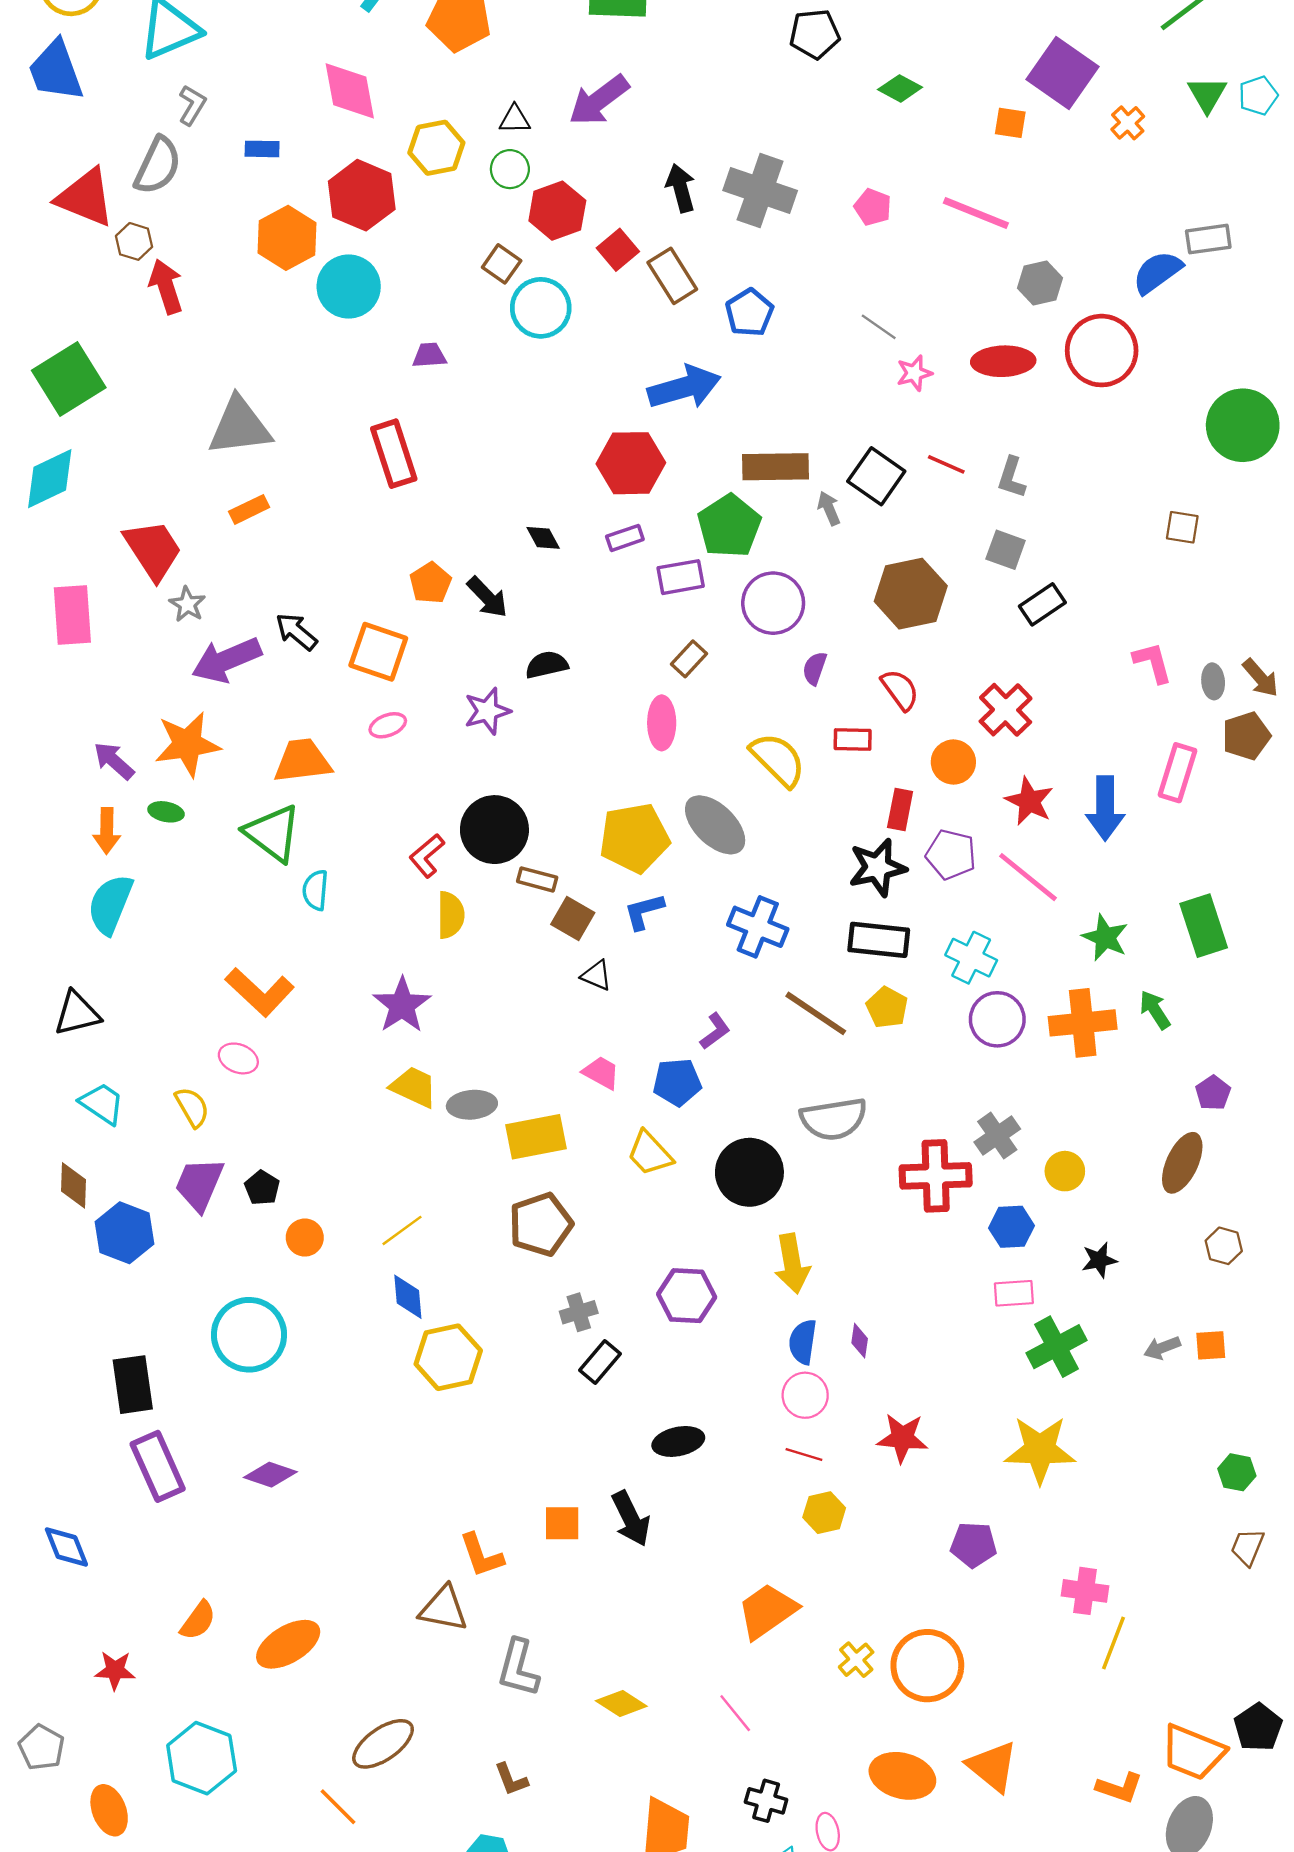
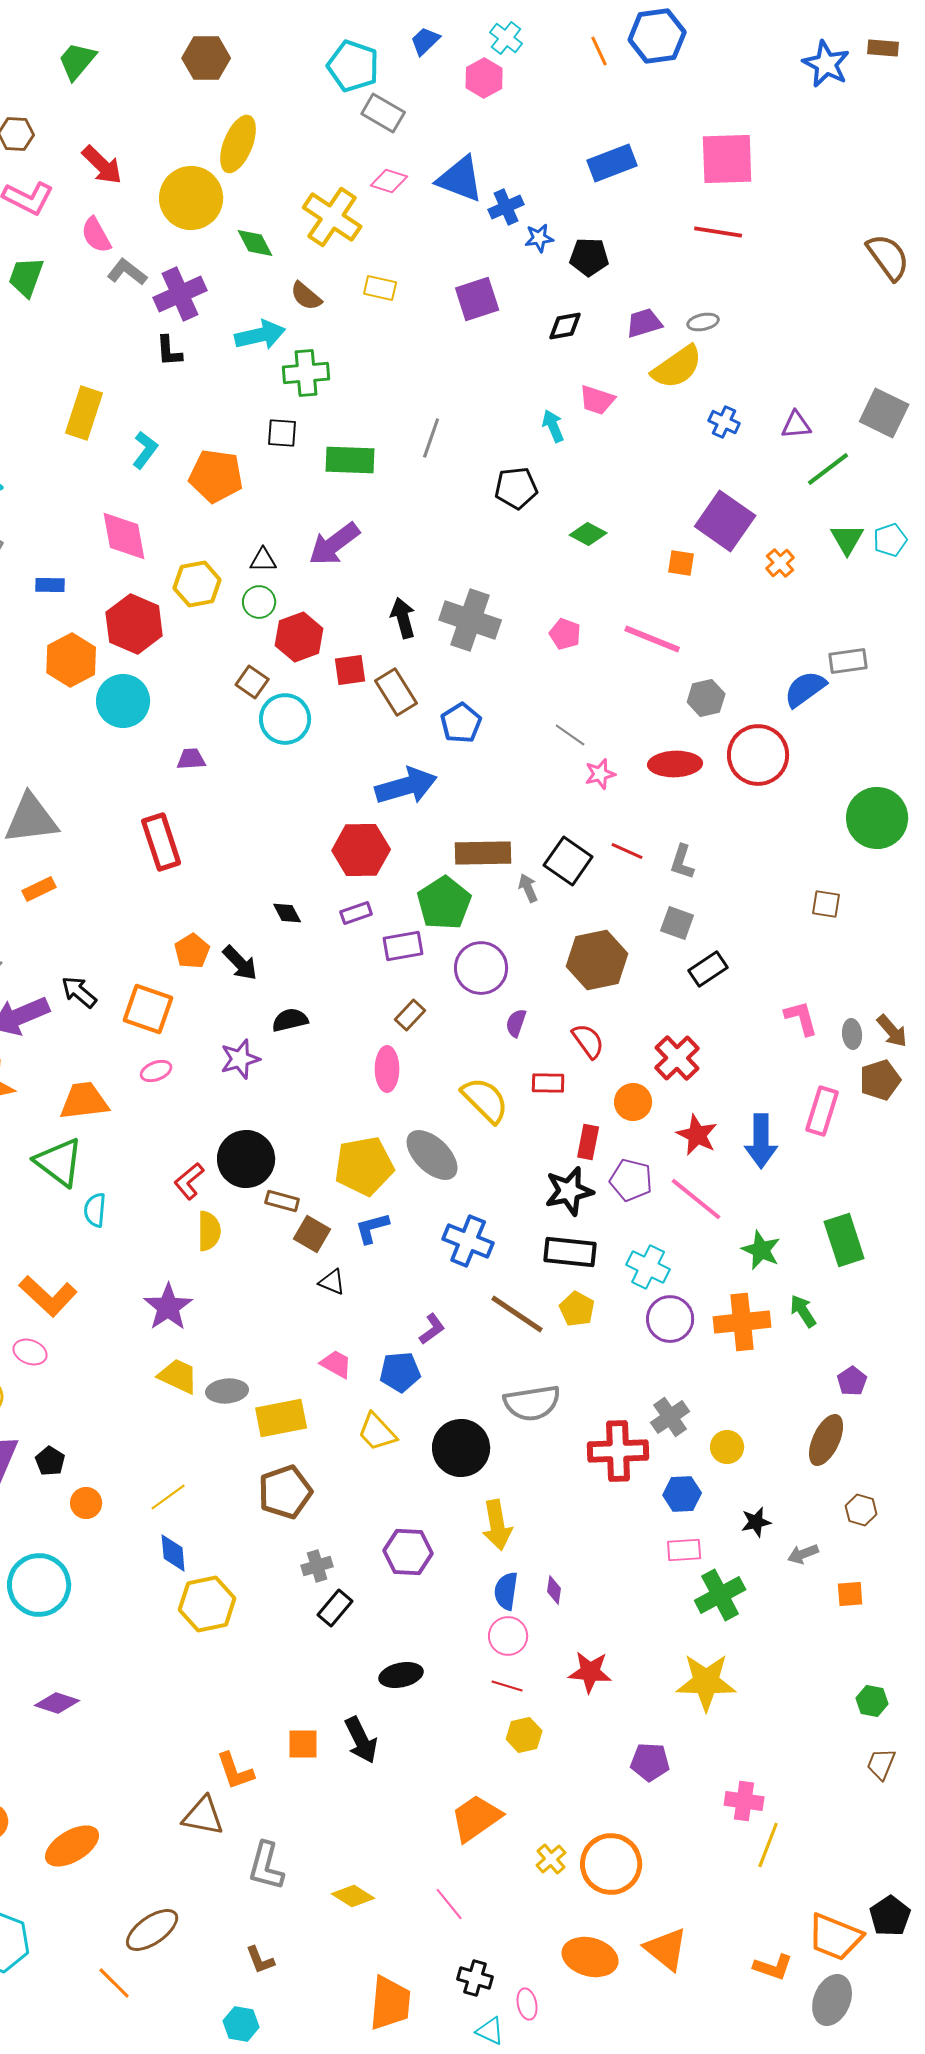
red square: (618, 250) -> (350, 670), turned 32
gray arrow: (1162, 1348) -> (803, 1554), moved

